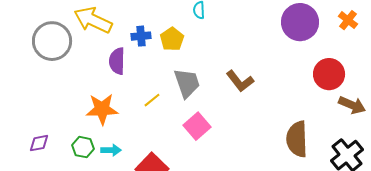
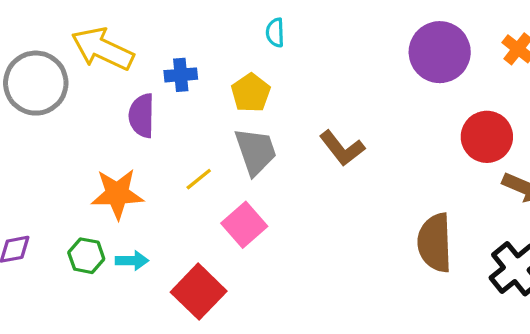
yellow pentagon: (172, 39) -> (251, 93), moved
pink square: (197, 126) -> (244, 225), moved

